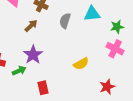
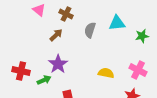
pink cross: (115, 49) -> (138, 70), moved
yellow semicircle: (81, 64) -> (106, 73), turned -140

